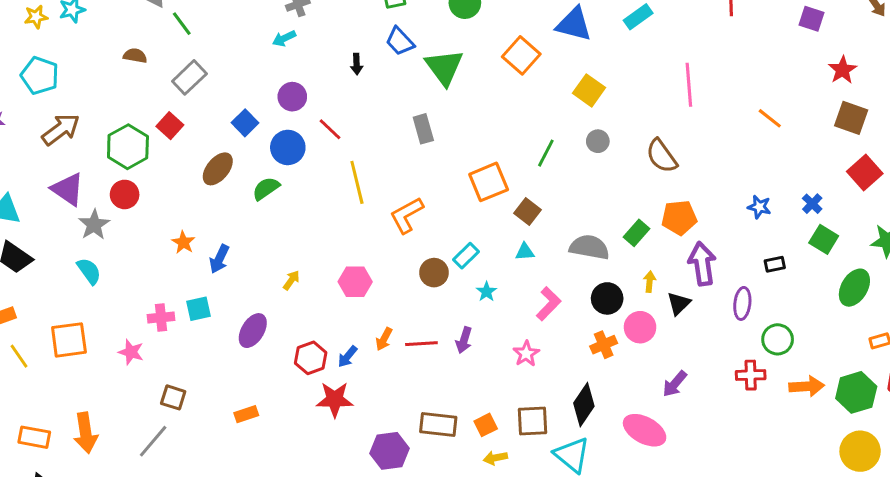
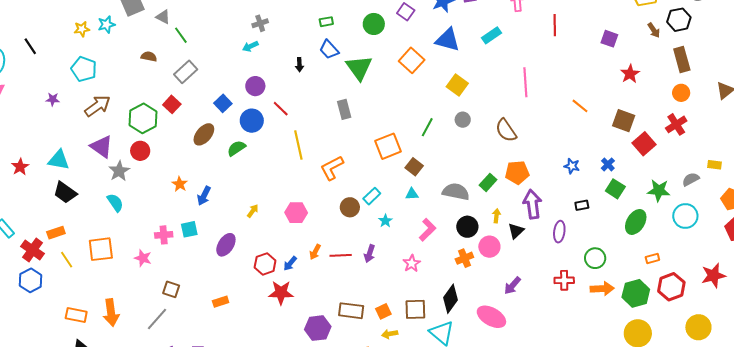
brown square: (851, 118) -> (624, 121), moved
green circle: (778, 339) -> (595, 258), moved

